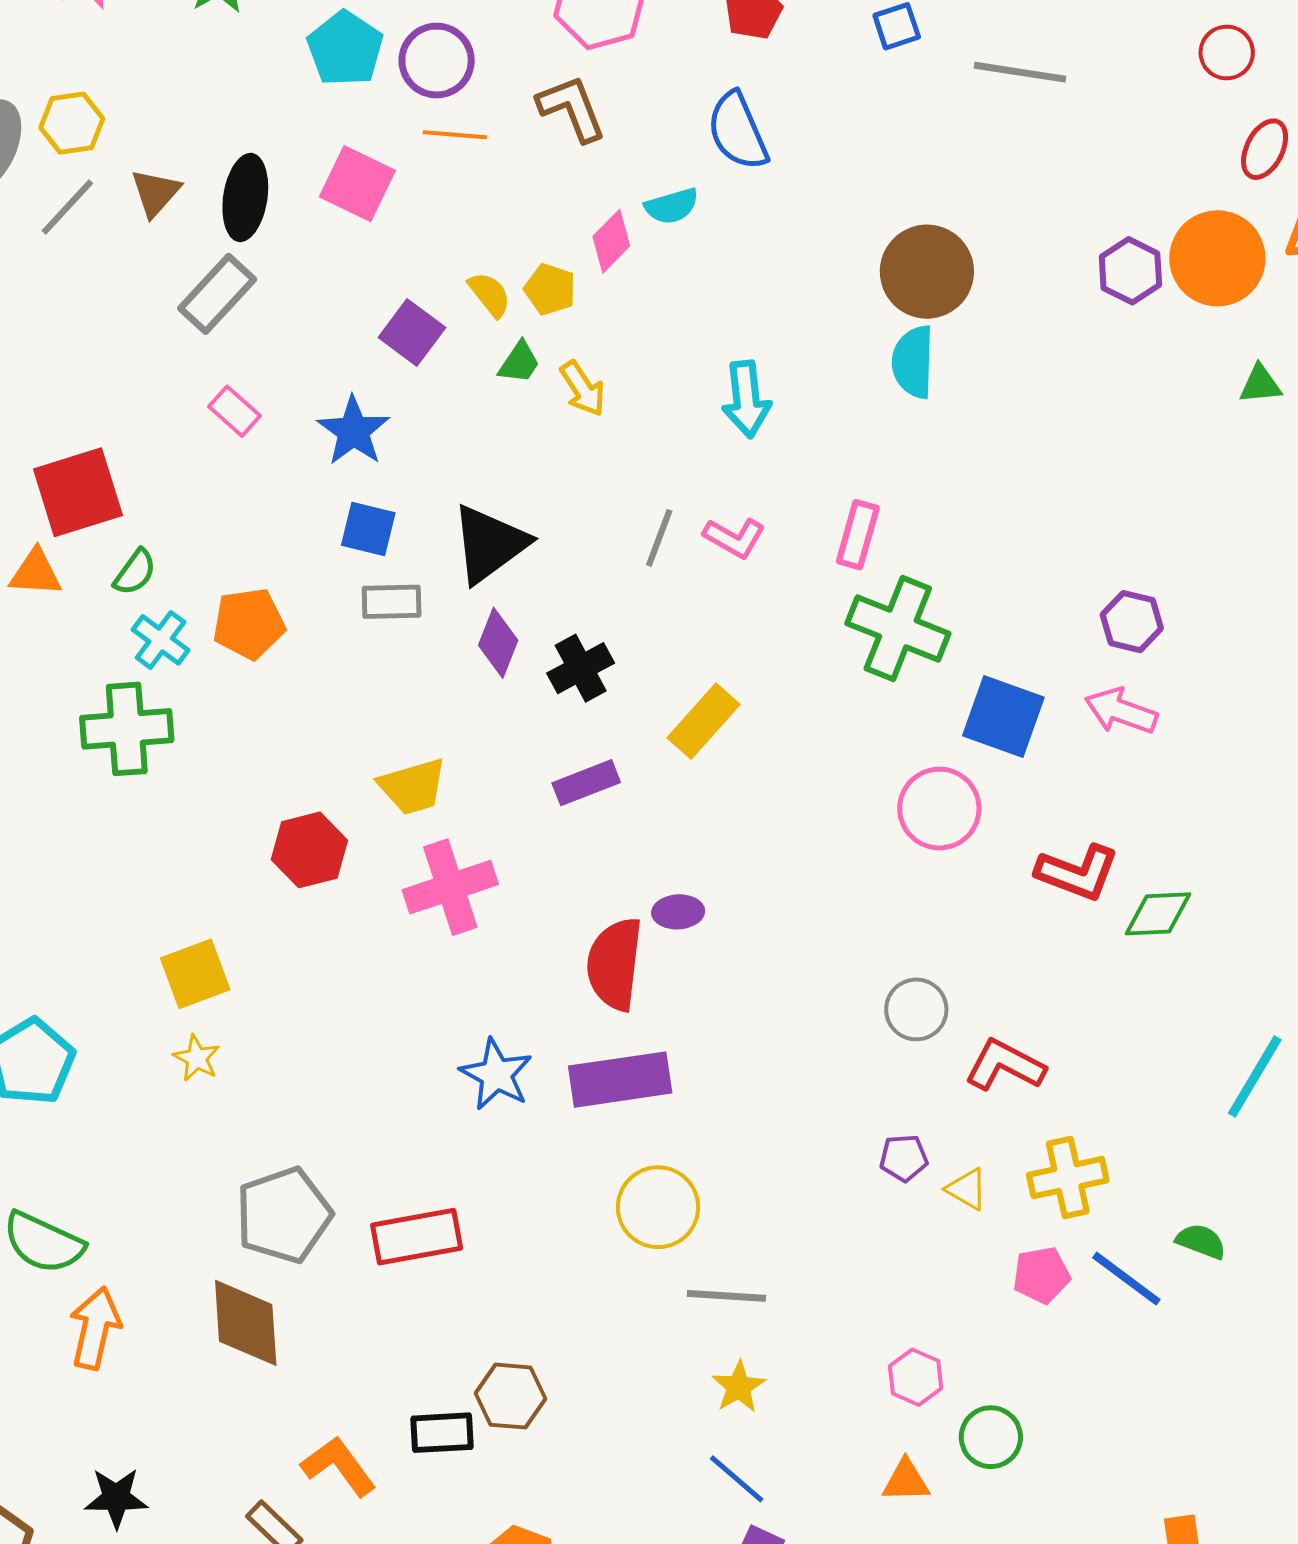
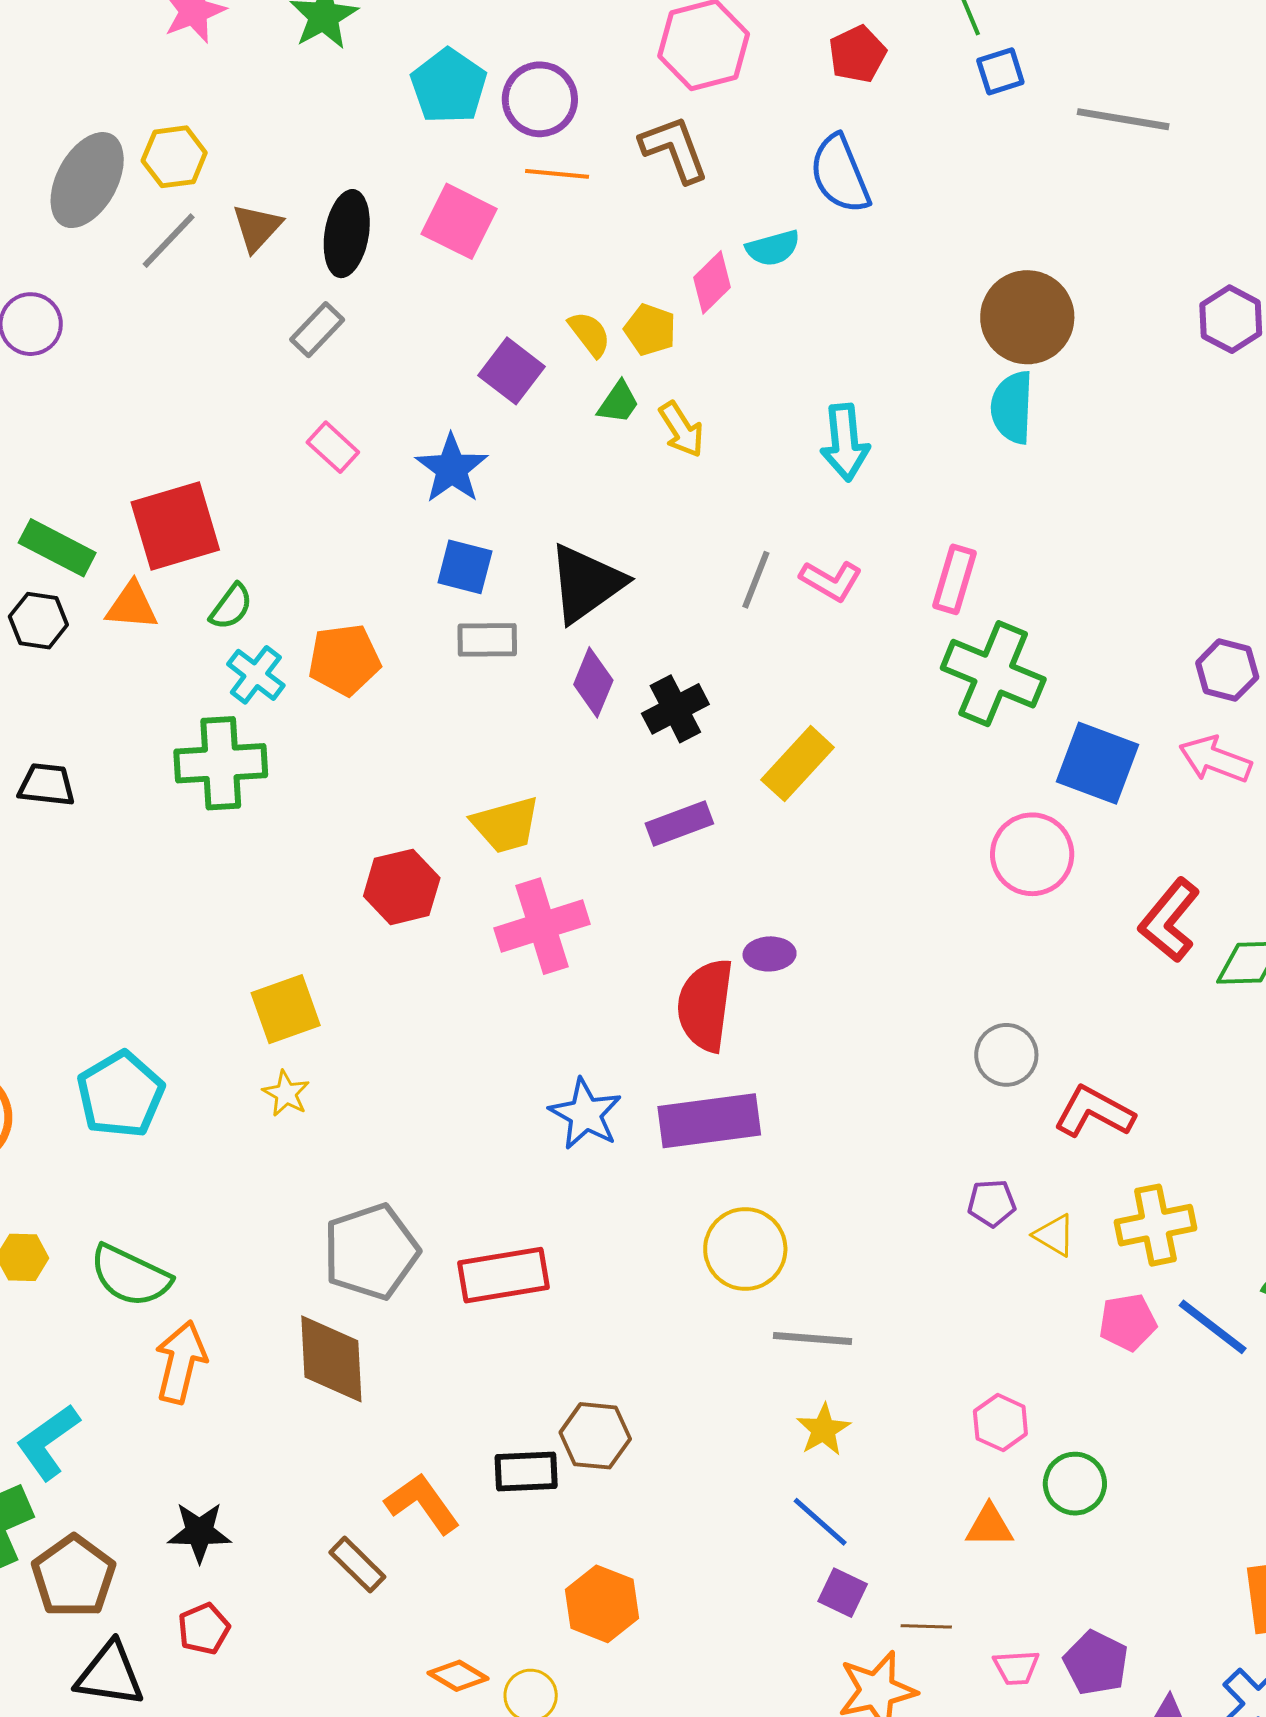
gray rectangle: (217, 294) -> (317, 330), size x0.7
red L-shape: (1077, 873) -> (1169, 920), turned 108

